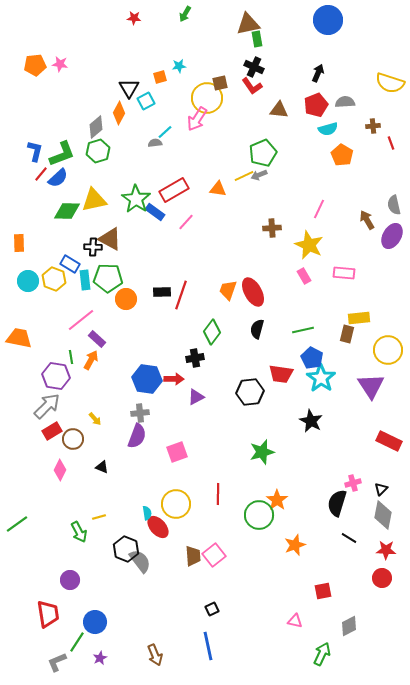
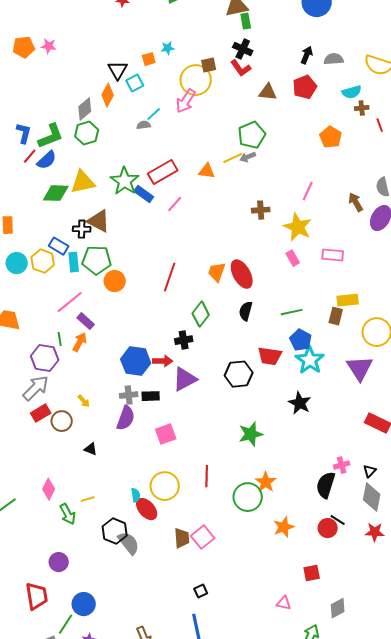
gray semicircle: (345, 102) -> (334, 59), moved
cyan semicircle: (328, 129) -> (352, 92), moved
black rectangle: (162, 292) -> (151, 396), moved
purple triangle: (196, 397) -> (185, 379), size x1.5
pink diamond: (60, 470) -> (49, 489), moved
red circle: (382, 578) -> (328, 528), moved

